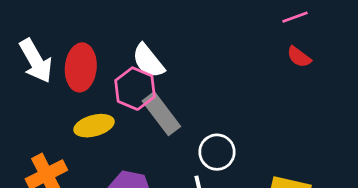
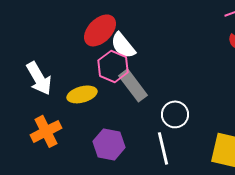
white arrow: (36, 61) -> (39, 78), moved
red ellipse: (81, 67) -> (100, 30), moved, turned 40

